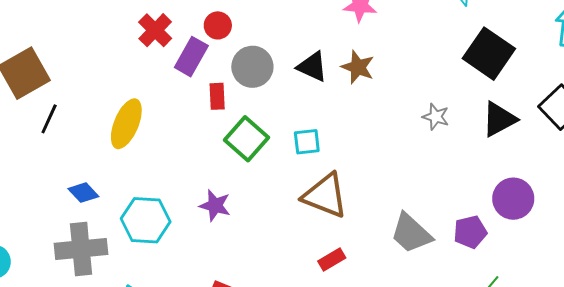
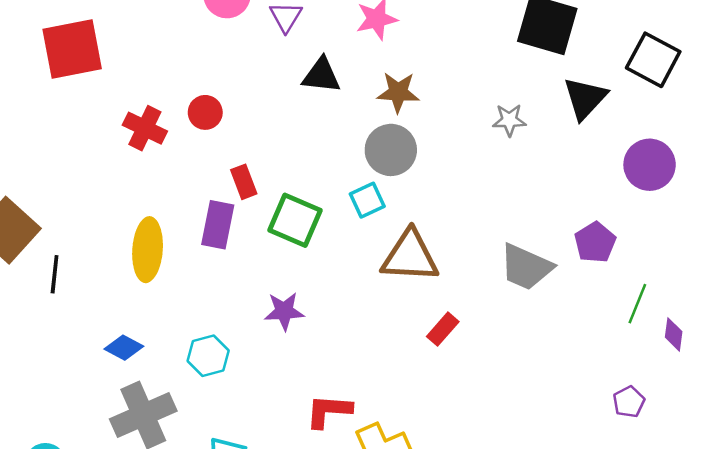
red circle: (218, 25) -> (205, 112), moved
purple rectangle: (191, 57) -> (218, 225), moved
gray circle: (252, 67) -> (391, 150), moved
black triangle: (312, 67) -> (321, 75), moved
purple circle: (513, 199) -> (650, 165), moved
cyan hexagon: (146, 220) -> (208, 356), size x0.7

